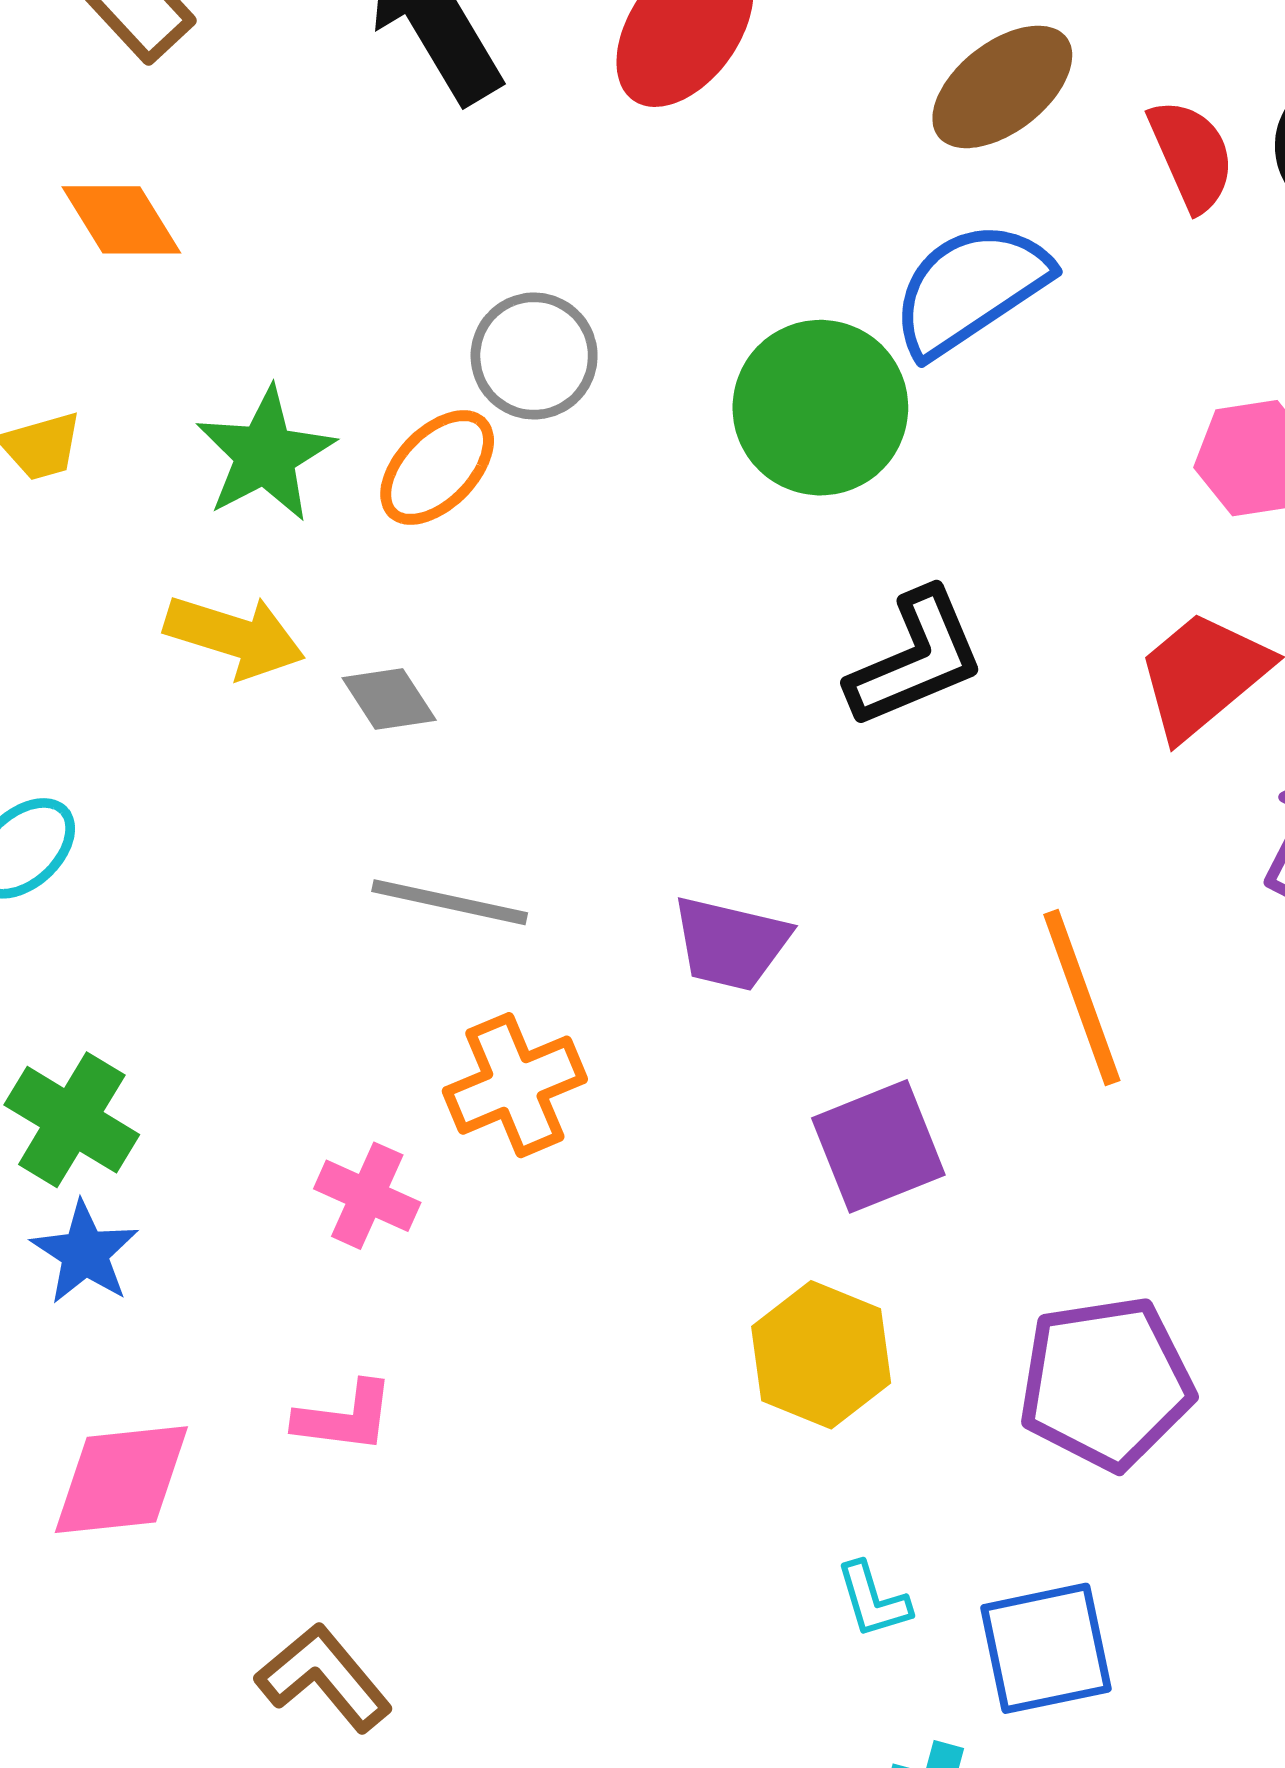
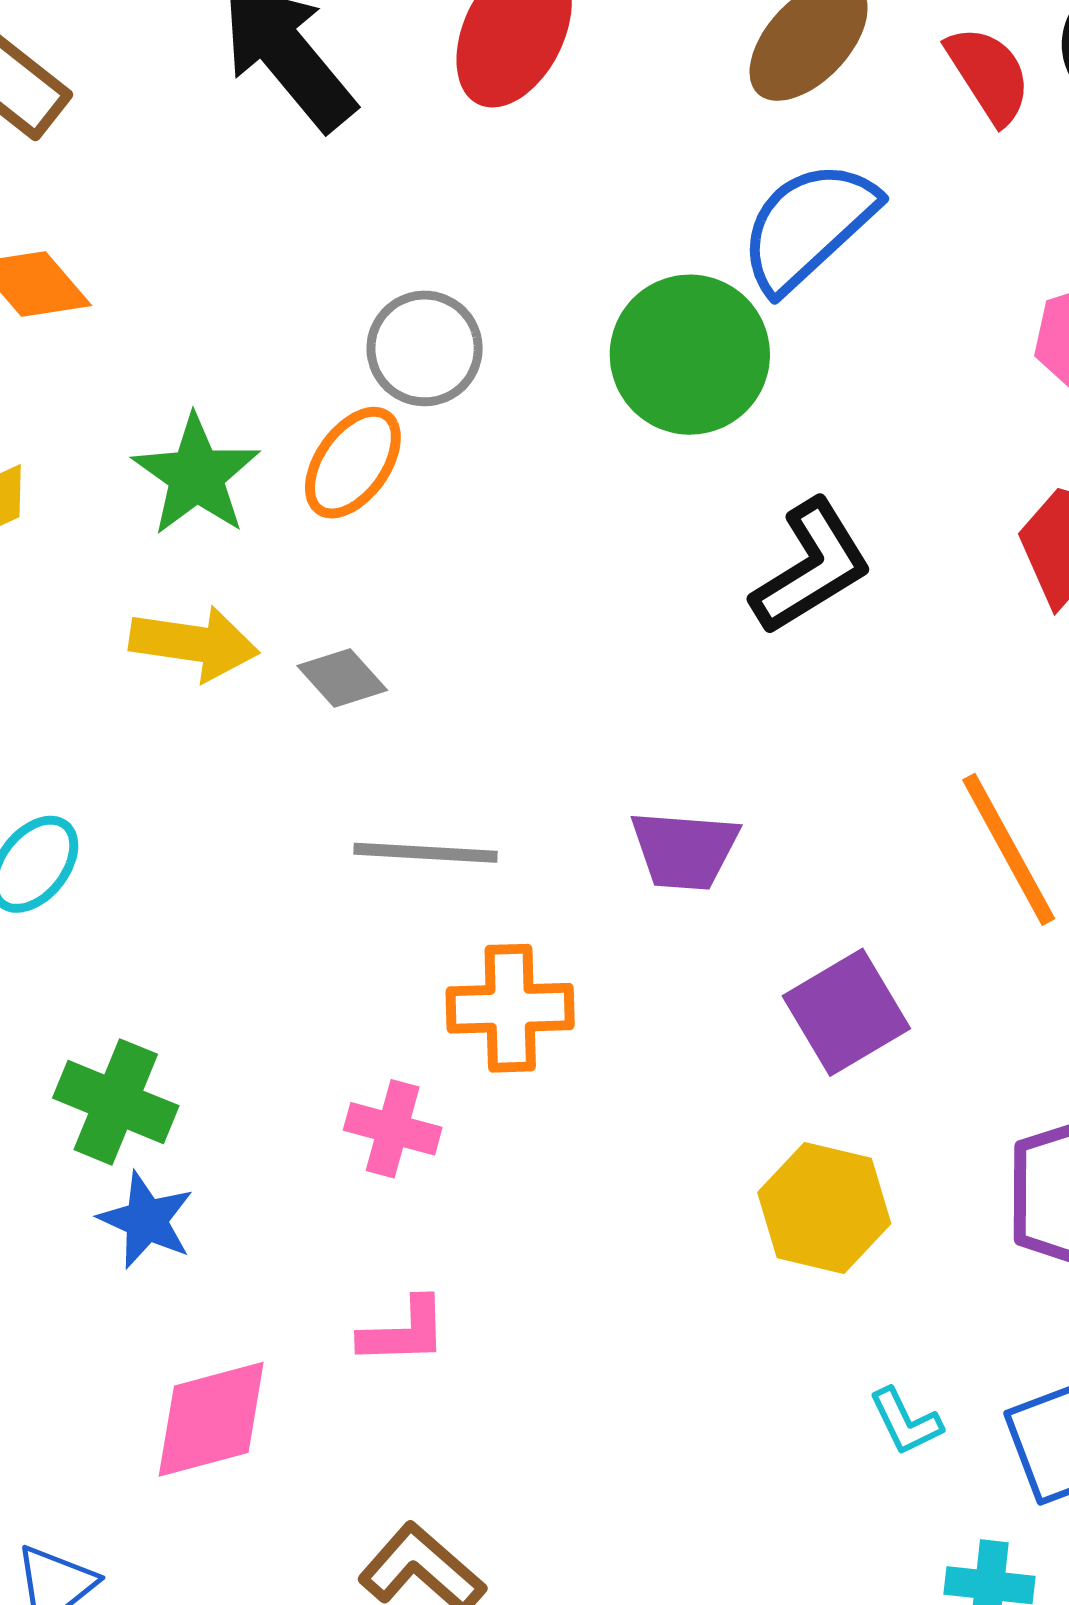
orange cross: (515, 1085) -> (510, 1008), turned 30

